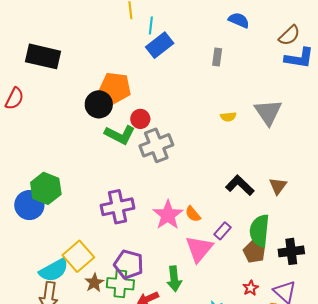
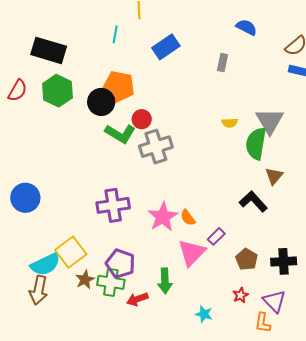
cyan line: (151, 25) -> (115, 34), moved
black L-shape: (240, 185) -> (253, 202), moved
brown triangle: (278, 186) -> (274, 176), moved
green hexagon: (46, 188) -> (58, 91), moved
green semicircle: (259, 231) -> (256, 144), moved

